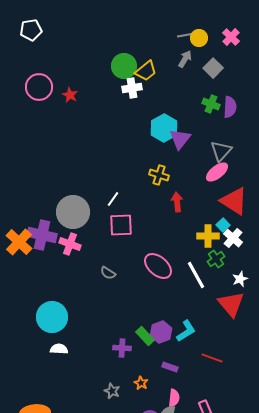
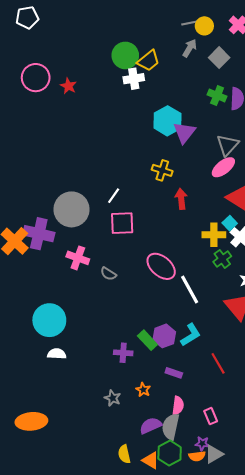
pink cross: (70, 244) -> (78, 258), moved
white line: (196, 275) -> (190, 290), moved
red line: (212, 358) -> (218, 363), turned 40

